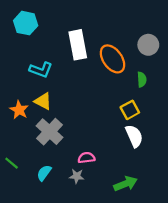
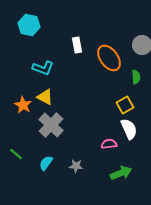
white rectangle: (78, 45) -> (77, 45), size x0.6
pink semicircle: (86, 158) -> (109, 144), moved

